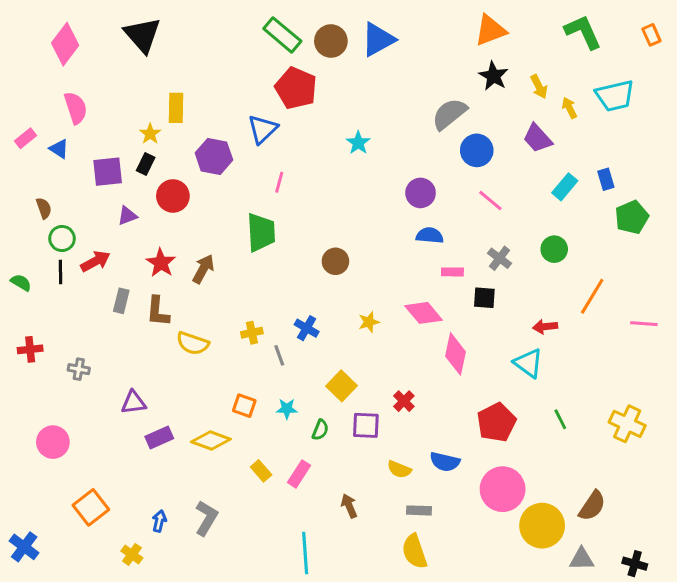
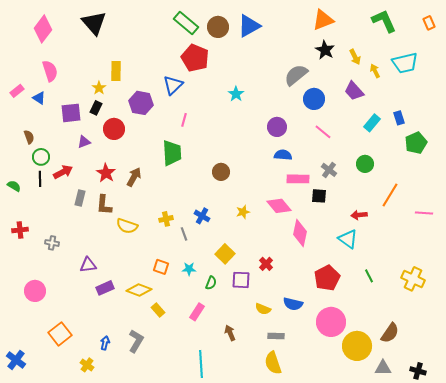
pink rectangle: (452, 272) -> (298, 179), size x1.5
yellow rectangle: (261, 471) -> (158, 310), moved

